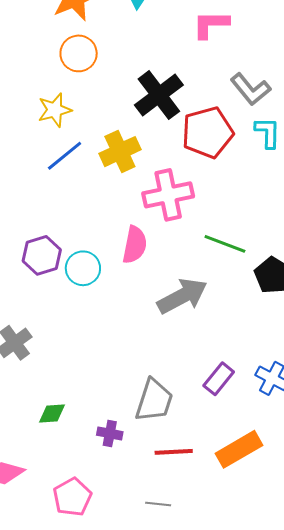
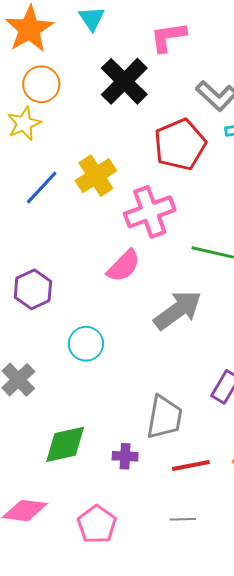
black cross: (159, 95) -> (124, 81), moved
yellow star: (55, 110) -> (24, 124), moved
pink semicircle: (135, 245) -> (123, 266), turned 42
cyan circle: (83, 268) -> (86, 344), moved
green diamond: (52, 414) -> (65, 444), size x1.6

